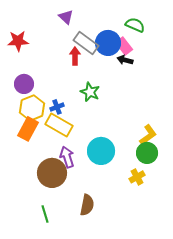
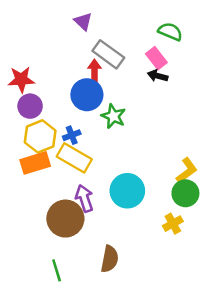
red star: (18, 41) -> (21, 80), moved
blue circle: (108, 43) -> (87, 95), moved
orange rectangle: (28, 129) -> (35, 163), turned 45

